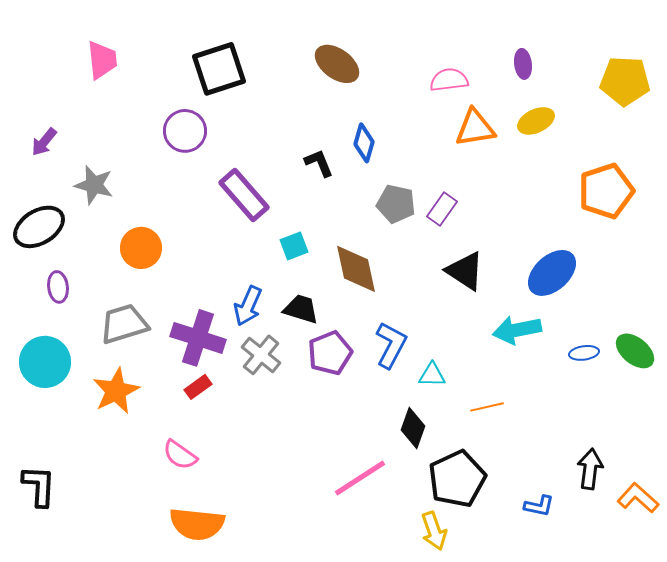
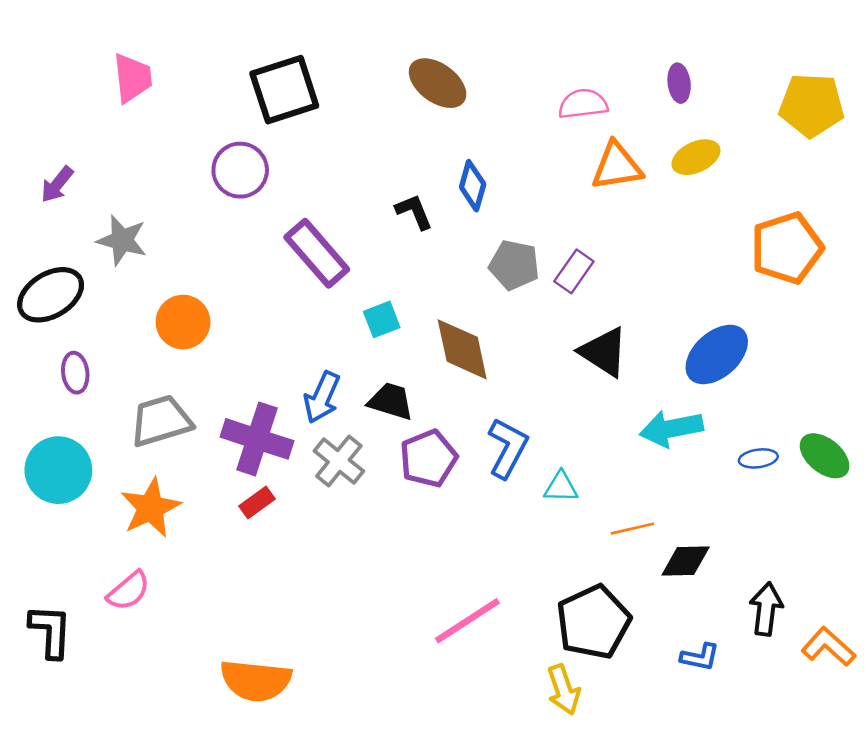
black diamond: (413, 428) -> (686, 561), moved, turned 69
pink semicircle: (180, 455) -> (128, 591), moved, turned -75

